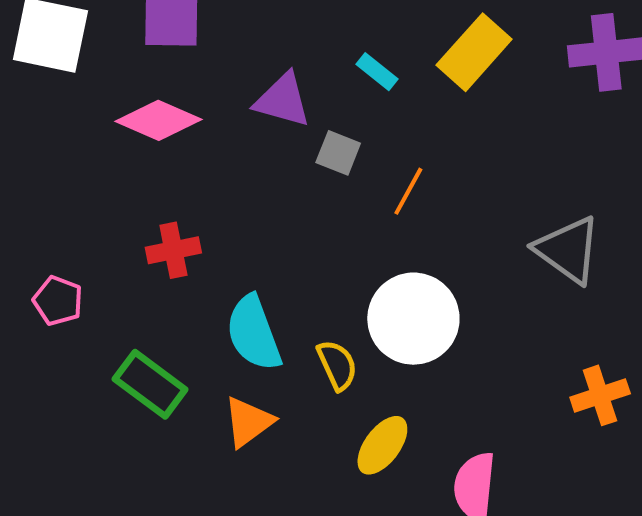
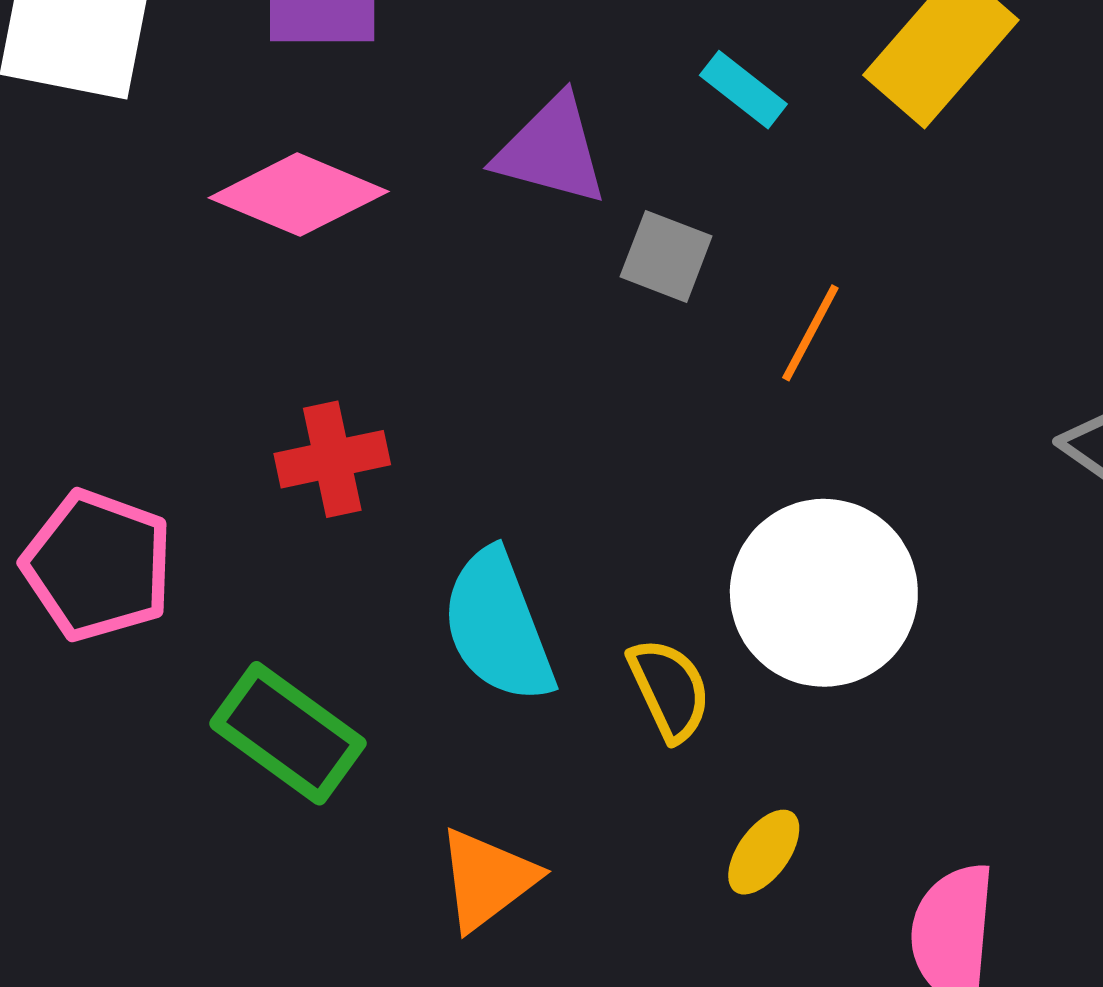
pink pentagon: (58, 301) -> (98, 565), size x1.5
orange triangle: (248, 422) -> (487, 879), moved
yellow ellipse: (382, 445) -> (764, 852), size x0.7

